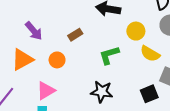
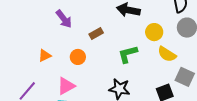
purple arrow: (34, 31) -> (64, 19), moved
orange triangle: (22, 60) -> (45, 56), size x0.6

